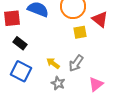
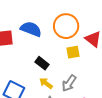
black rectangle: (20, 43) -> (42, 63), moved

